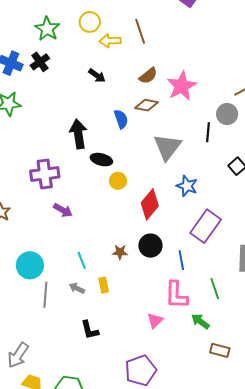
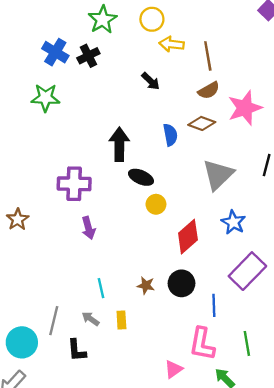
brown line: (140, 31) -> (208, 56), moved
purple arrow: (63, 210) -> (88, 228), turned 36
cyan circle: (30, 265) -> (22, 342), moved
black L-shape: (90, 330) -> (77, 350), moved

